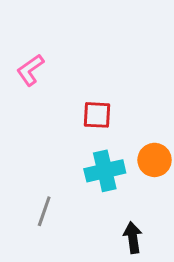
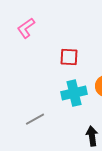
gray line: (44, 211) -> (35, 119), turned 42

